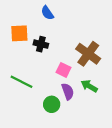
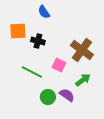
green line: (22, 82) -> (32, 72), moved
green arrow: (89, 86) -> (83, 80), turned 112
purple semicircle: (68, 91) -> (67, 95), moved, turned -35

